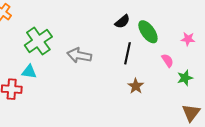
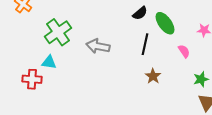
green star: (185, 78) -> (201, 79), moved

